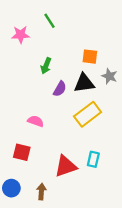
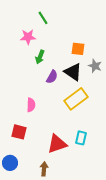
pink star: (21, 35) -> (28, 37), moved
black triangle: (84, 83) -> (73, 72), turned 42
pink semicircle: (36, 121) -> (31, 105), turned 72
brown arrow: (41, 192) -> (44, 169), moved

